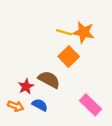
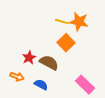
red star: (26, 86) -> (29, 58), moved
orange arrow: (16, 106) -> (17, 77), moved

